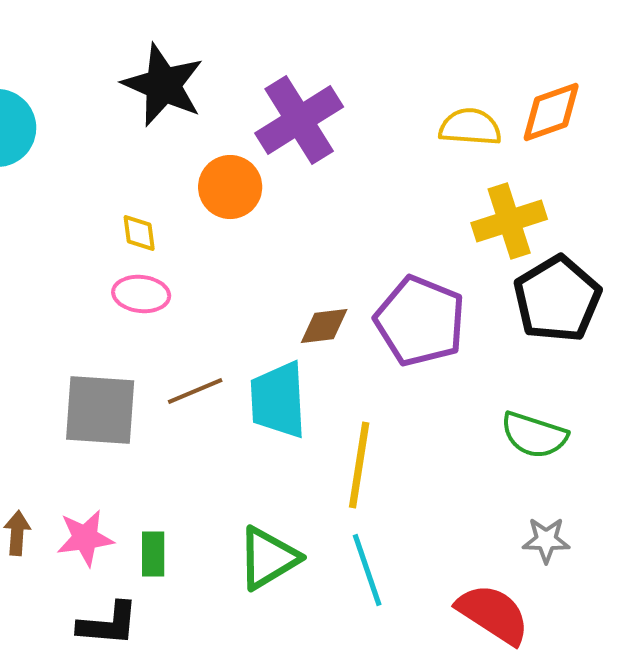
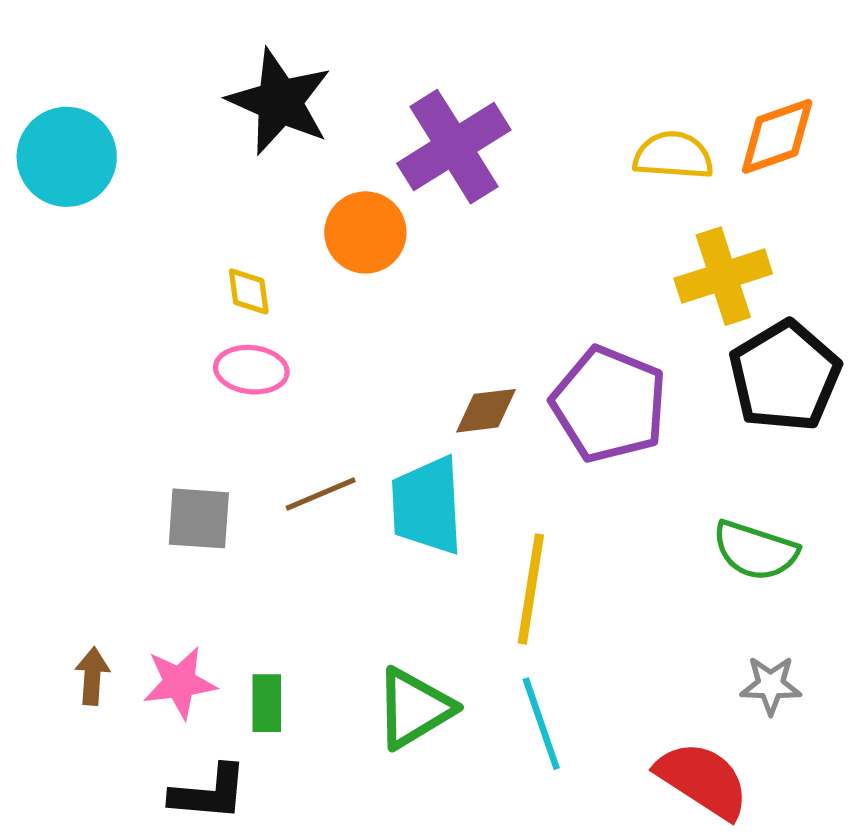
gray square: (100, 410) -> (199, 518), size x0.7

